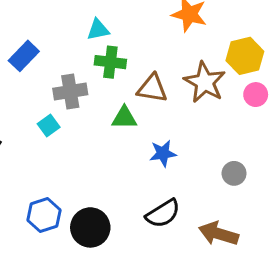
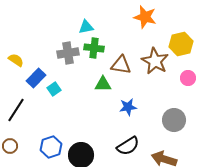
blue rectangle: (24, 56) -> (36, 78), moved
gray cross: (70, 91) -> (68, 53), moved
pink circle: (256, 95) -> (188, 78), moved
gray circle: (234, 173) -> (174, 120), size x1.5

